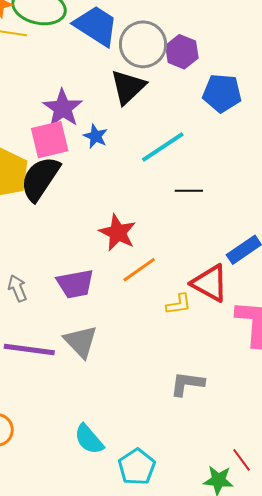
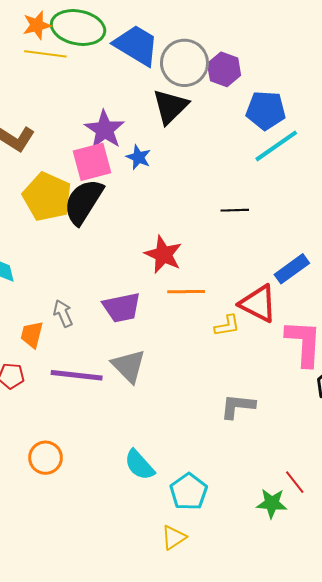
cyan line: (163, 147) -> (276, 146), moved
orange line: (139, 270) -> (186, 292), turned 36

